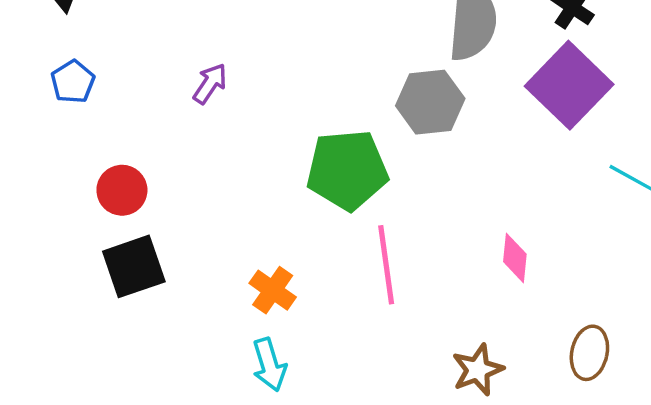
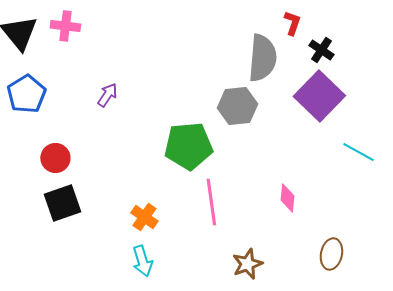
blue pentagon: (73, 82) -> (26, 94), size x1.5
brown star: (478, 370) -> (247, 264), moved

